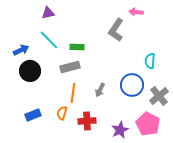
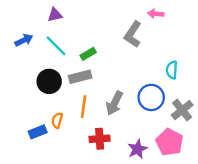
green rectangle: (77, 47) -> (88, 54), turned -32
blue arrow: (21, 50) -> (24, 40), moved
black circle: (30, 71) -> (49, 81), moved
gray arrow: (100, 90) -> (114, 103), size x1.5
orange semicircle: (62, 113) -> (57, 120), moved

